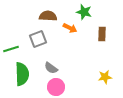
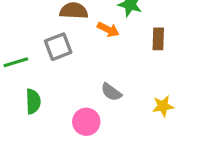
gray semicircle: (51, 68) -> (111, 92), moved
green semicircle: (22, 74) -> (33, 101), size x0.7

